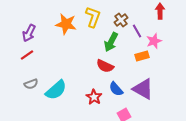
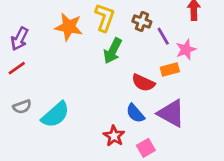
brown cross: (121, 20) -> (142, 22), turned -32
green arrow: (111, 42) -> (113, 51), moved
red semicircle: (105, 66) -> (143, 83), moved
red star: (94, 97) -> (114, 136), moved

